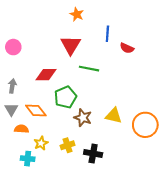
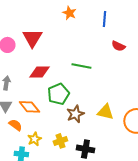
blue line: (107, 34) -> (104, 19), moved
red triangle: (71, 45) -> (32, 38), moved
brown star: (83, 118) -> (75, 114), turned 30
orange semicircle: (21, 129) -> (15, 125), turned 32

